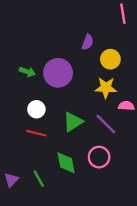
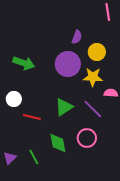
green arrow: (27, 72) -> (24, 63), size x1.5
purple circle: (58, 73) -> (68, 64), moved
white circle: (36, 109) -> (14, 99), moved

